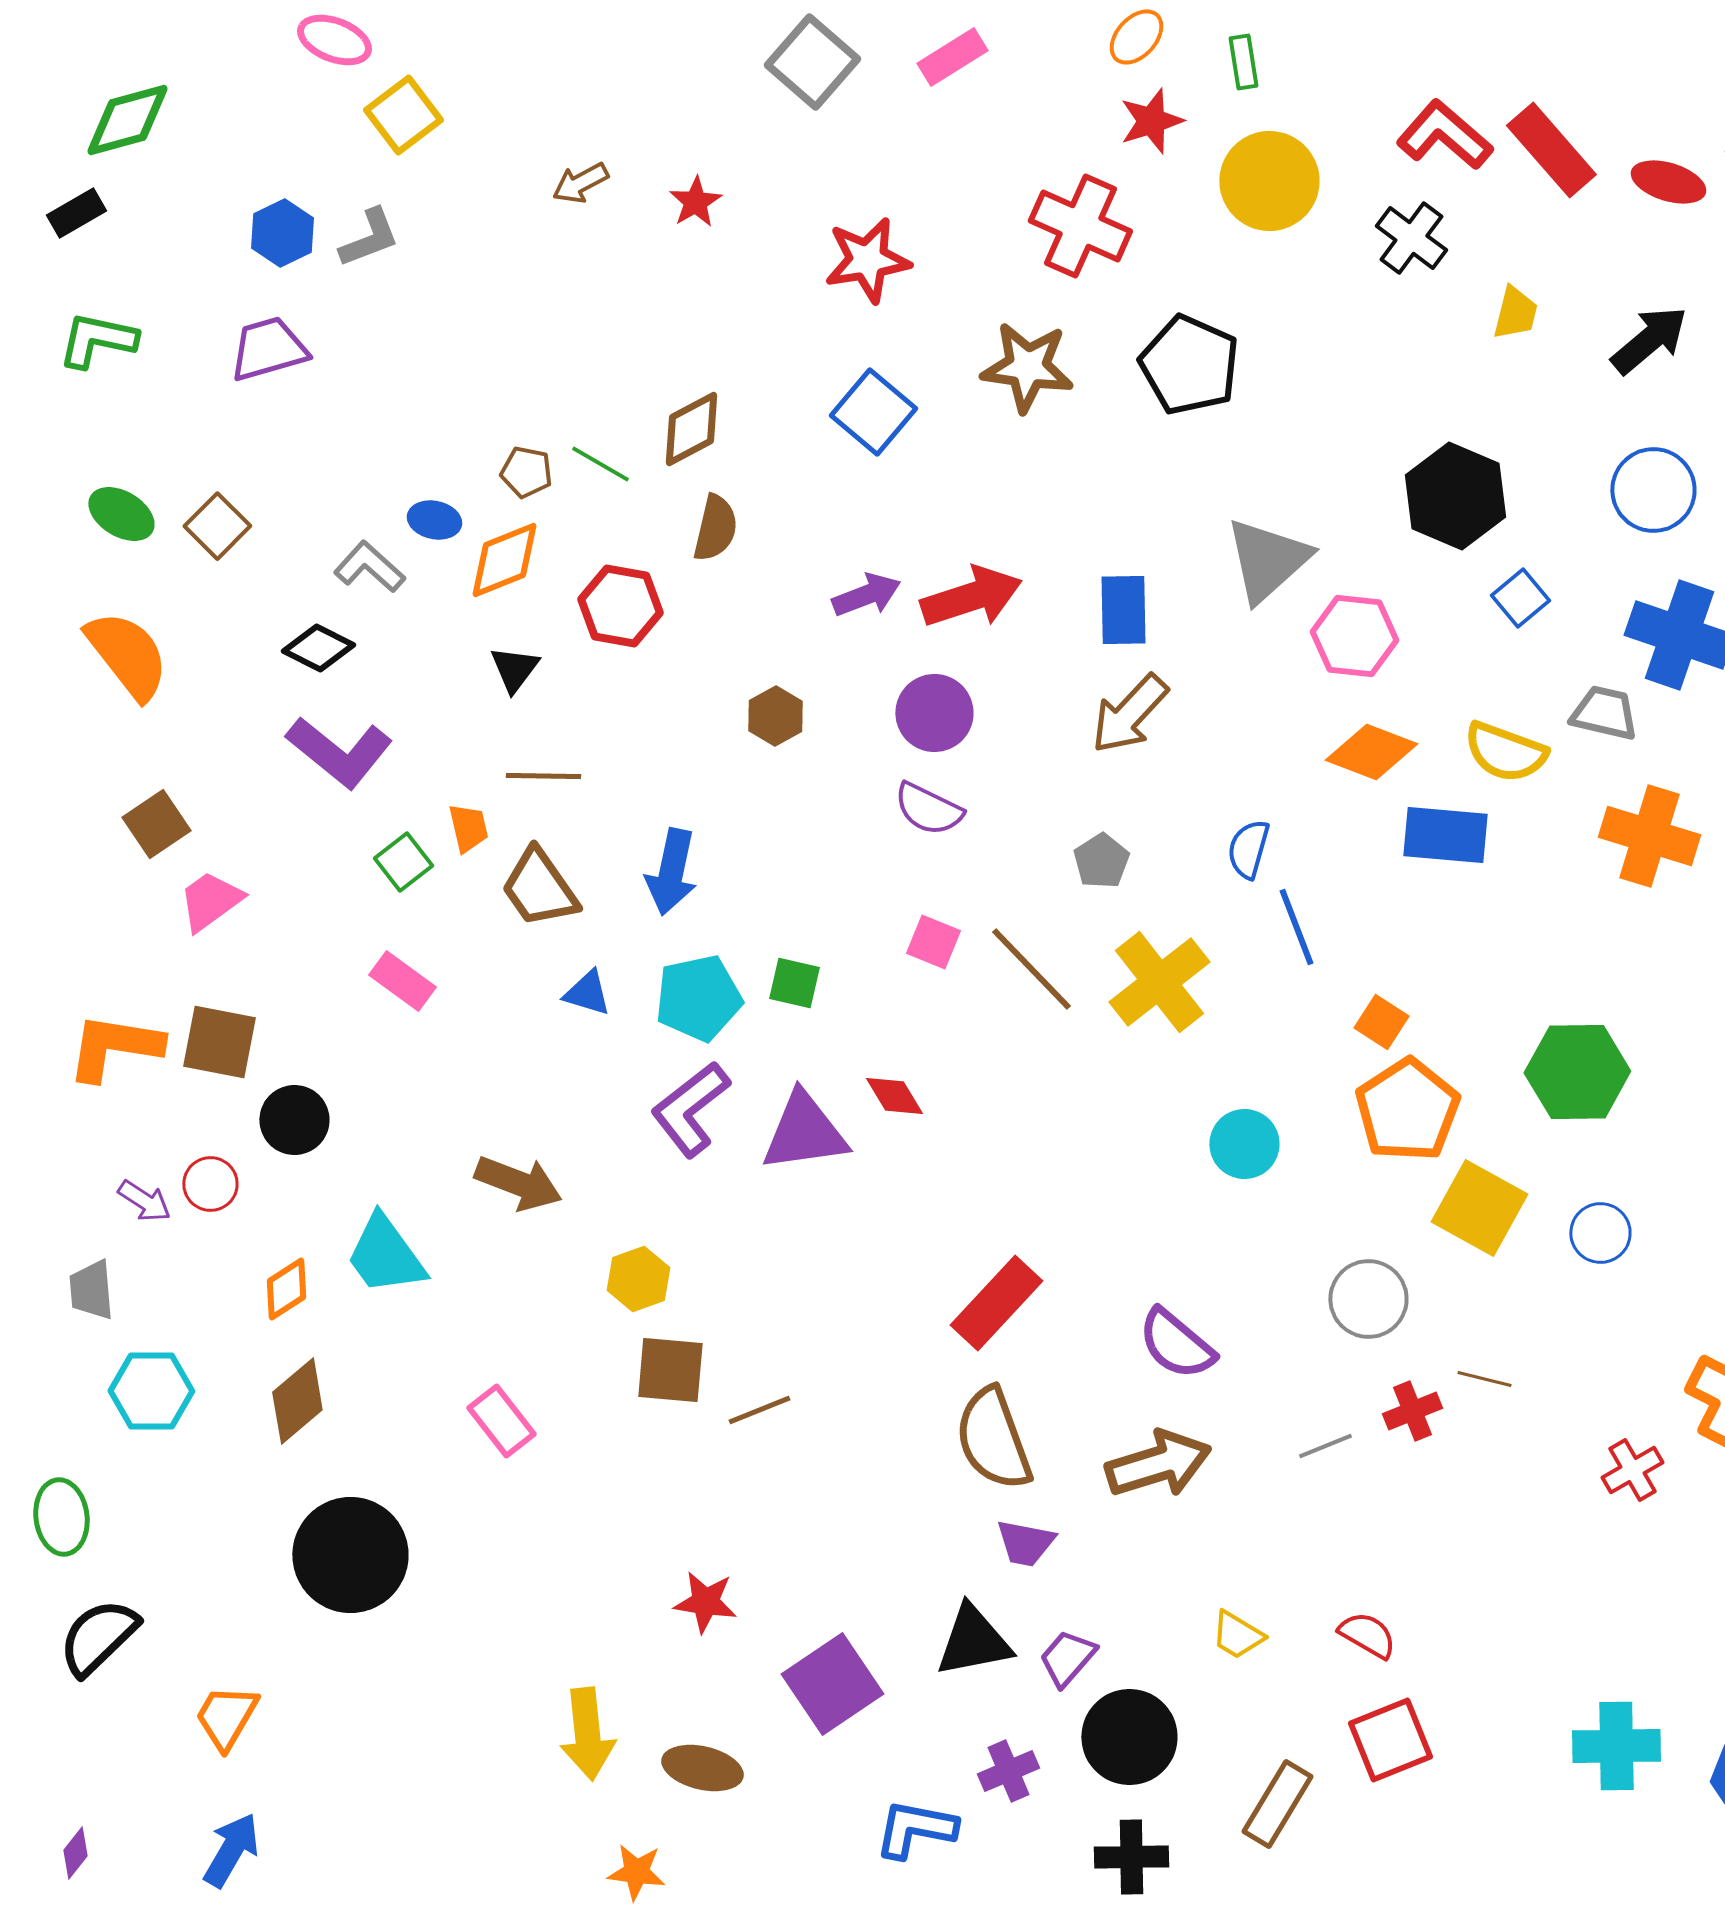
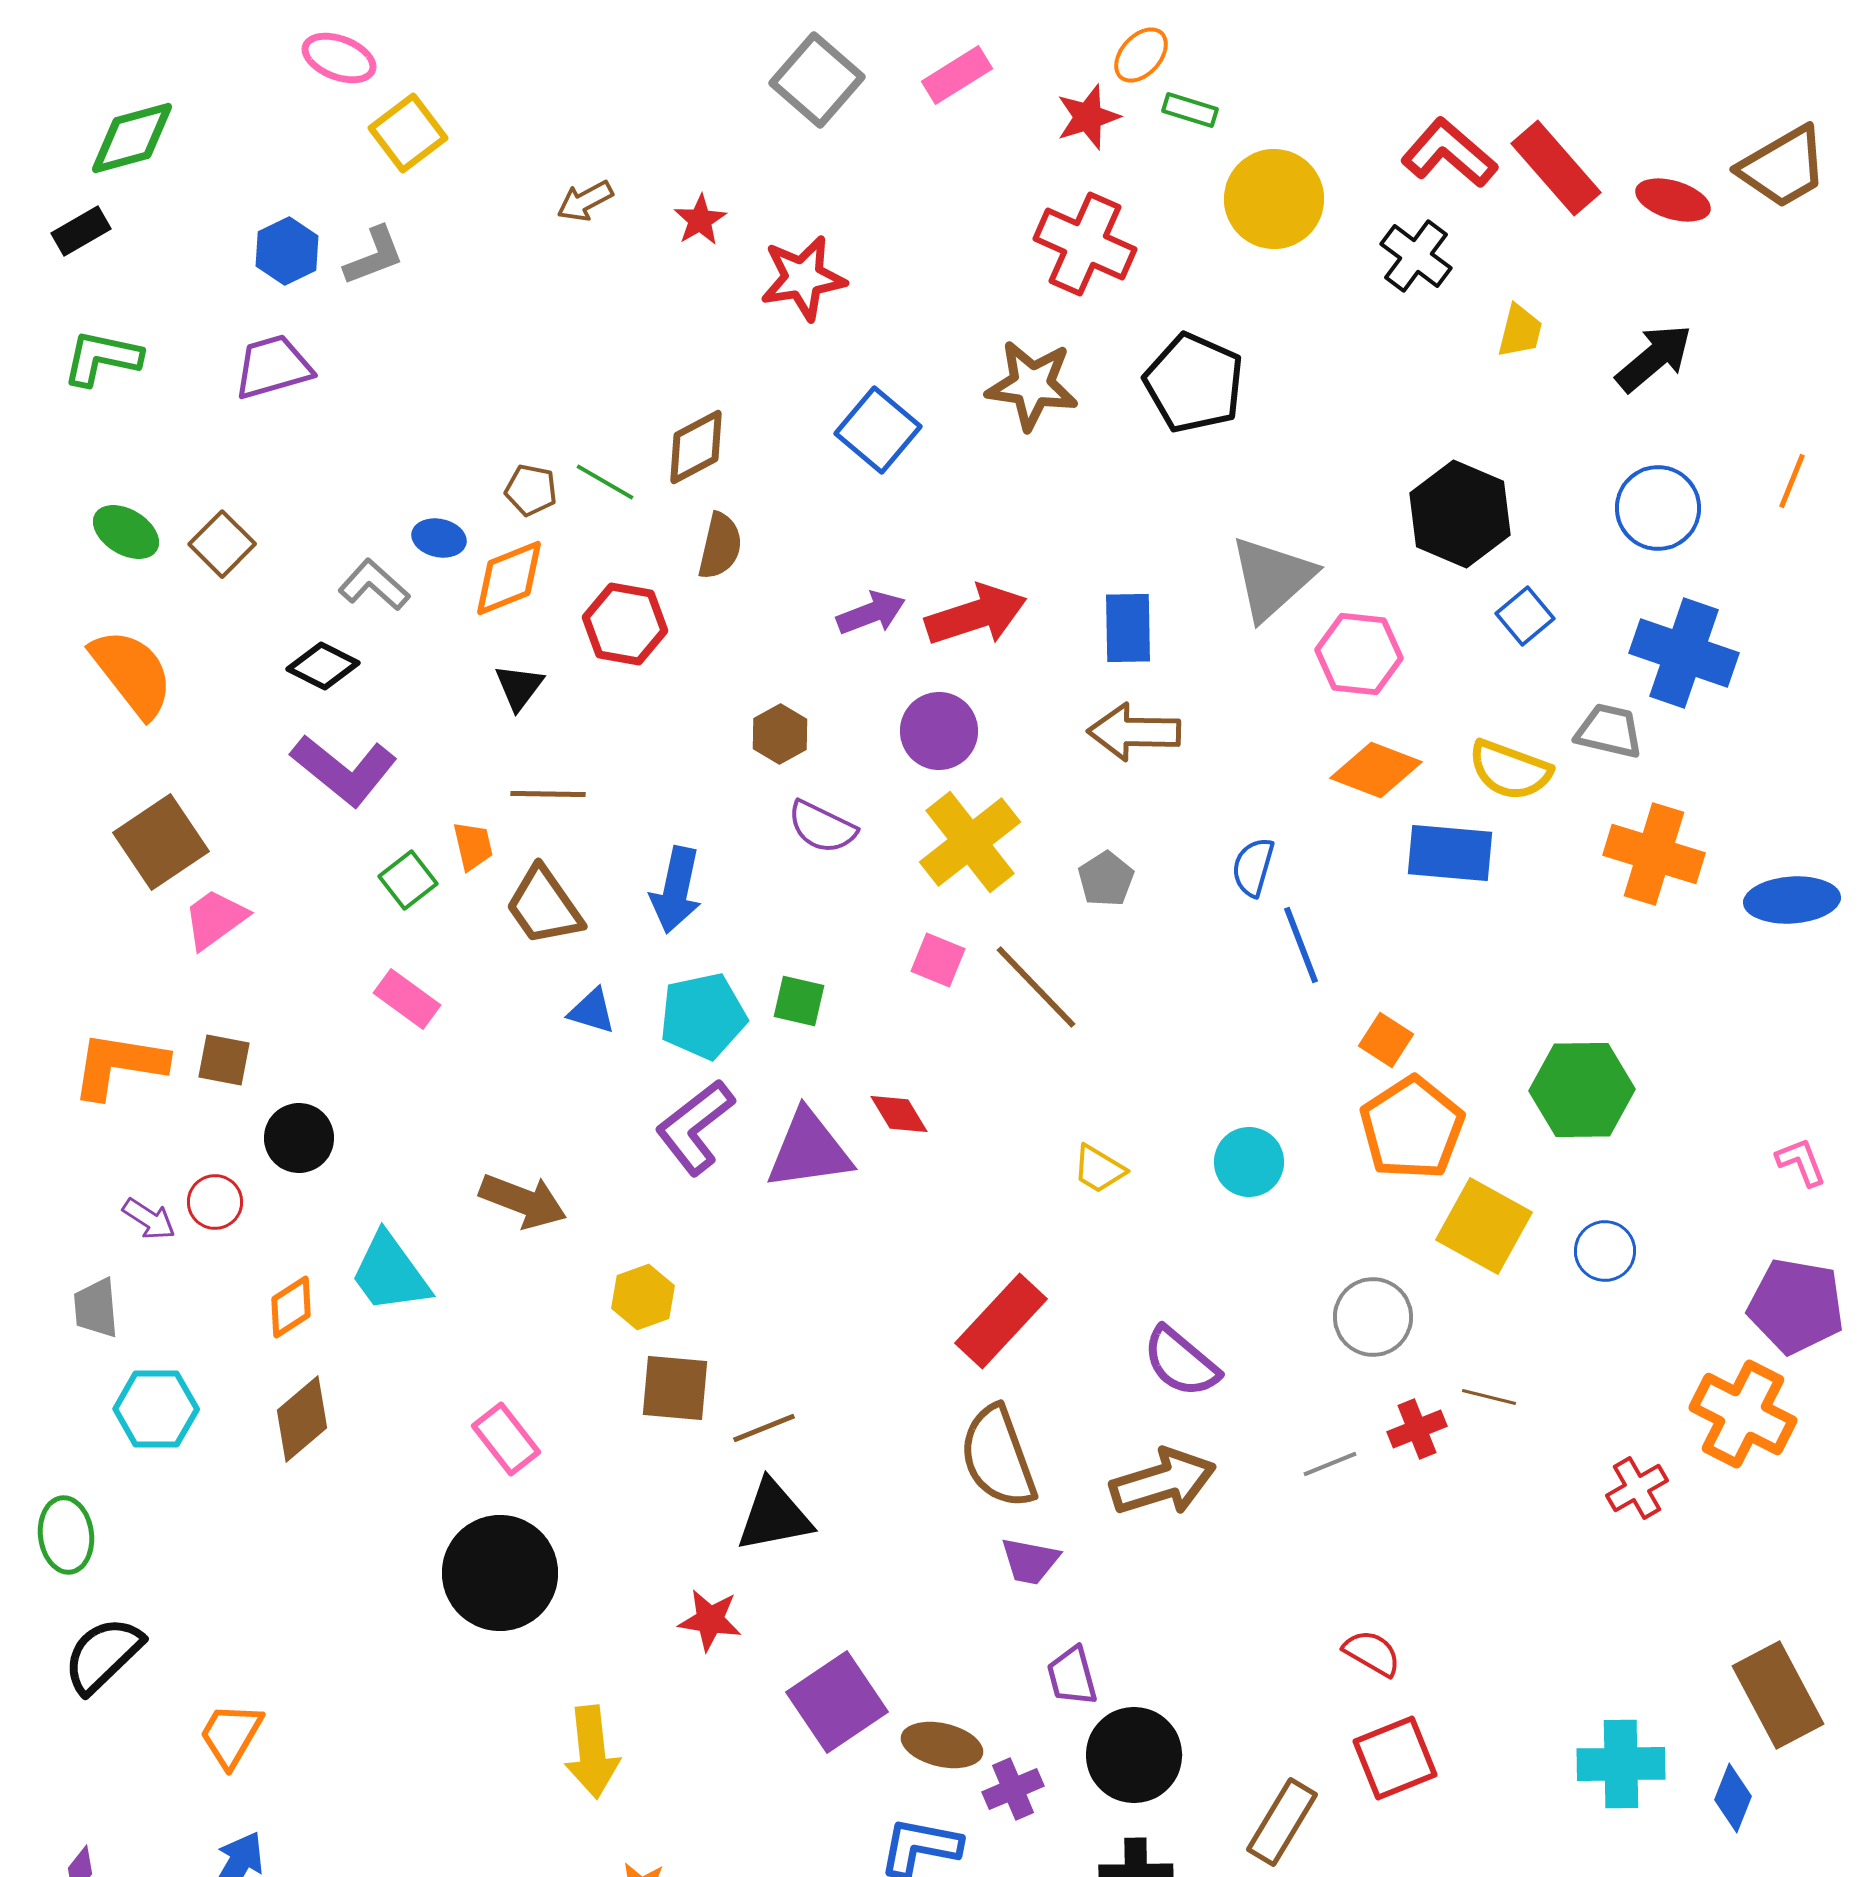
green rectangle: (1243, 62) -> (1190, 110), moved, turned -64
red star: (1151, 121) -> (1088, 117), moved
red star: (867, 260) -> (803, 278), moved
brown arrow: (1129, 714) -> (1134, 732), turned 48
purple semicircle: (928, 809) -> (822, 827), moved
brown square: (156, 824) -> (161, 842), size x1.4
yellow cross: (1159, 982) -> (970, 842), moved
brown square: (219, 1042) -> (224, 1060), size x0.7
black circle: (350, 1555) -> (500, 1573), moved
yellow trapezoid: (1237, 1635) -> (1099, 1169), moved
black triangle: (973, 1641) -> (774, 1516), moved
purple trapezoid: (1067, 1658) -> (1072, 1676), turned -56
brown ellipse: (702, 1768) -> (942, 1745), moved

